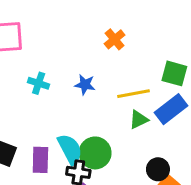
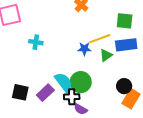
blue star: (85, 85) -> (84, 49), moved
blue rectangle: (171, 109) -> (126, 45), turned 40
purple rectangle: (40, 160) -> (45, 93), turned 54

